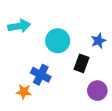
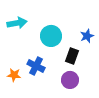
purple circle: (97, 91) -> (70, 80), moved
orange star: (24, 92) -> (14, 75), moved

